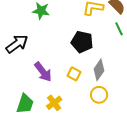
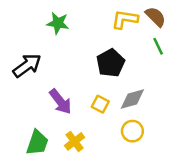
black pentagon: (82, 42) -> (111, 63), turned 30
gray diamond: (99, 70) -> (132, 99), turned 40

